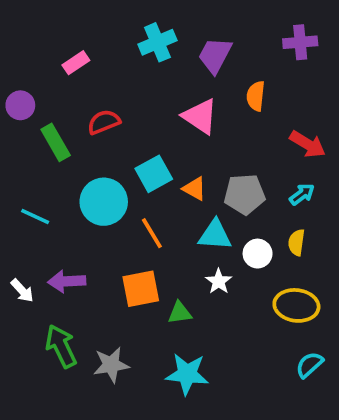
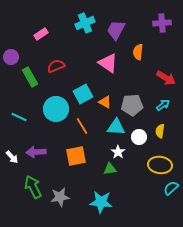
green triangle: (180, 313) -> (110, 169), moved
cyan semicircle: (309, 365) -> (171, 188), moved

